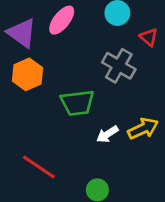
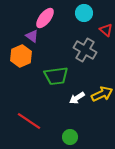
purple triangle: (22, 33) -> (32, 36), moved, size x0.6

